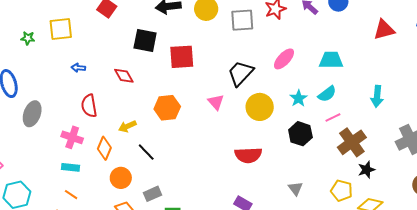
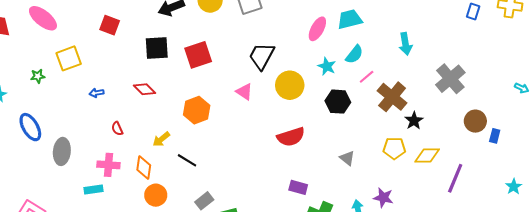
pink ellipse: (284, 59) -> (317, 29), moved
red semicircle: (89, 106) -> (117, 129), size x0.6
cyan rectangle: (71, 167) -> (94, 190), moved
orange circle: (121, 178) -> (156, 195), moved

